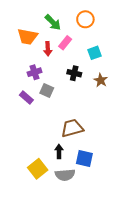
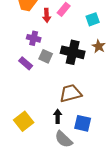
purple cross: (35, 72) -> (34, 38), turned 32
black cross: (74, 73) -> (73, 52), moved, size x1.6
yellow square: (38, 169) -> (24, 121), moved
gray semicircle: (65, 175) -> (64, 139), turned 48

